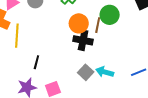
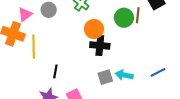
brown line: (98, 25) -> (138, 15), moved
gray square: (86, 72) -> (105, 77), turned 35

